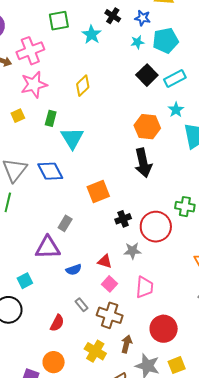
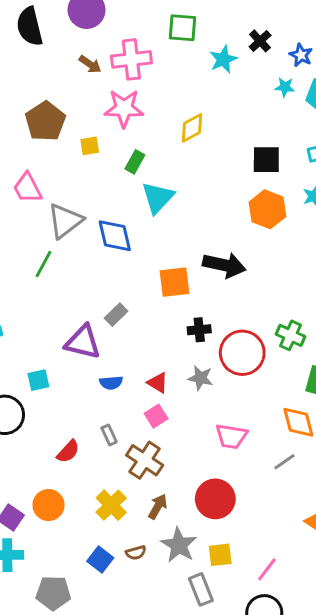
black square: (147, 75) -> (266, 160), moved, turned 30
black arrow: (143, 163) -> (224, 265), moved, turned -80
pink trapezoid: (145, 287) -> (231, 436), moved, turned 80

